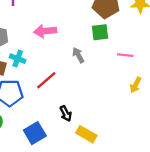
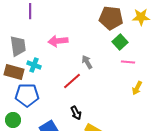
green square: (100, 32) -> (120, 42), moved, turned -35
red line: (46, 80) -> (72, 81), moved

